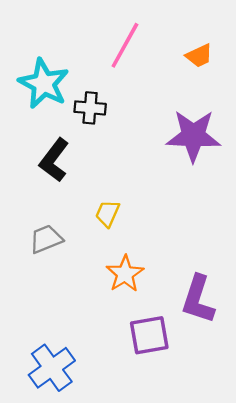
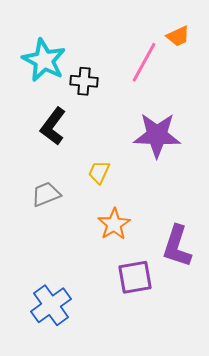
pink line: (125, 45) -> (144, 62), moved
purple star: (193, 136) -> (157, 135), moved

